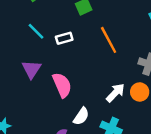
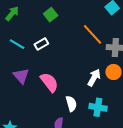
orange line: (109, 40) -> (92, 34), moved
white semicircle: (81, 116) -> (71, 104), turned -35

